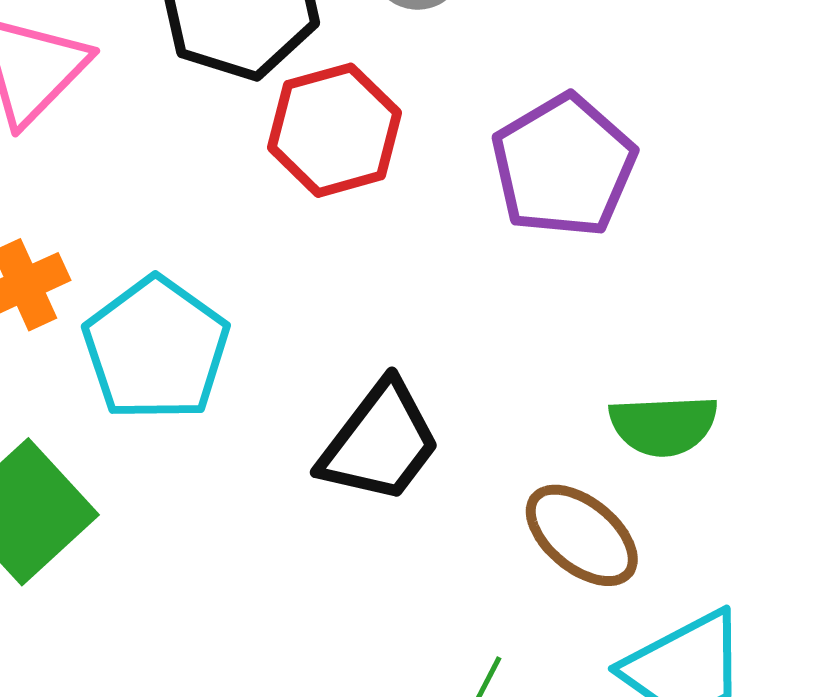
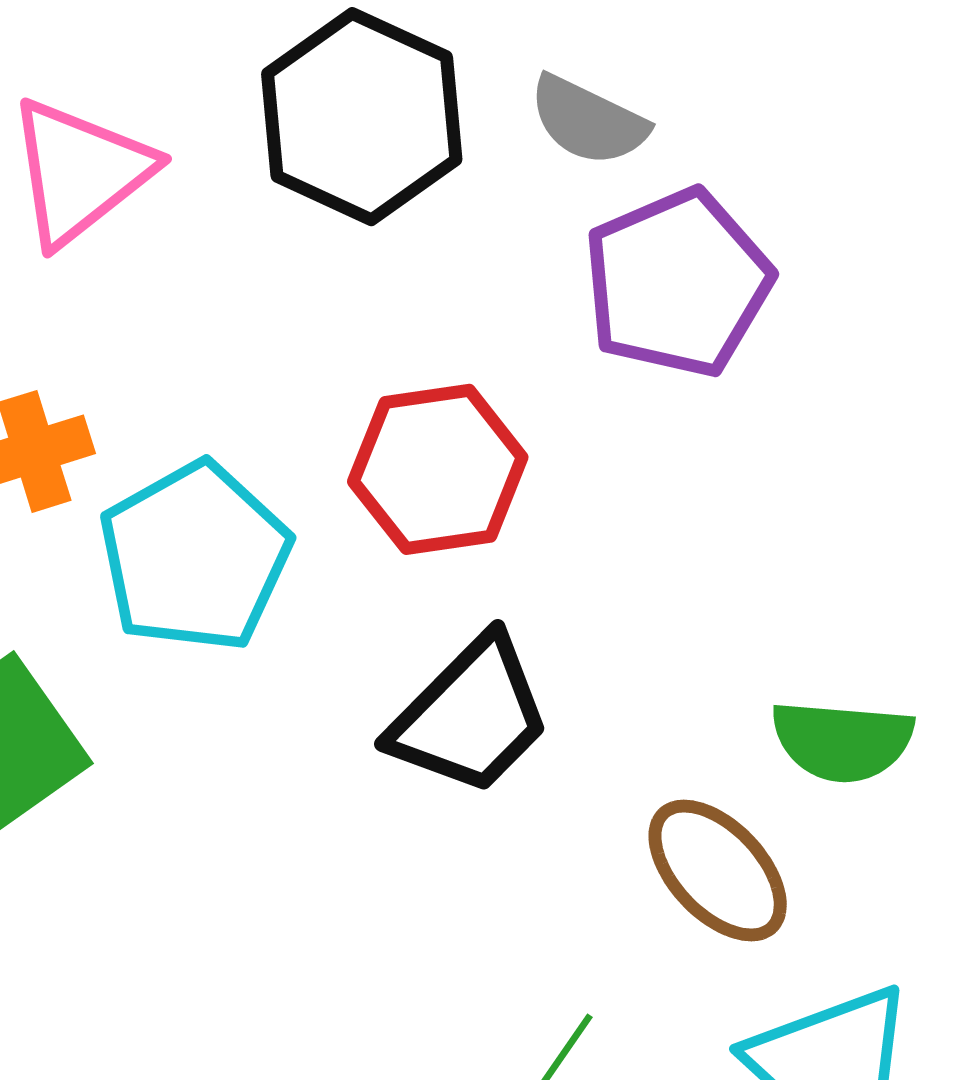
red hexagon: (335, 130) -> (438, 469), moved
purple pentagon: (564, 166) -> (677, 283), moved

